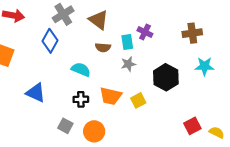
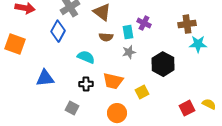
cyan star: (204, 66) -> (198, 44), moved
blue triangle: (36, 93) -> (45, 78), turned -30
yellow square: (138, 100) -> (142, 92), moved
orange circle: (94, 131) -> (117, 113), moved
yellow semicircle: (217, 132) -> (209, 104), moved

